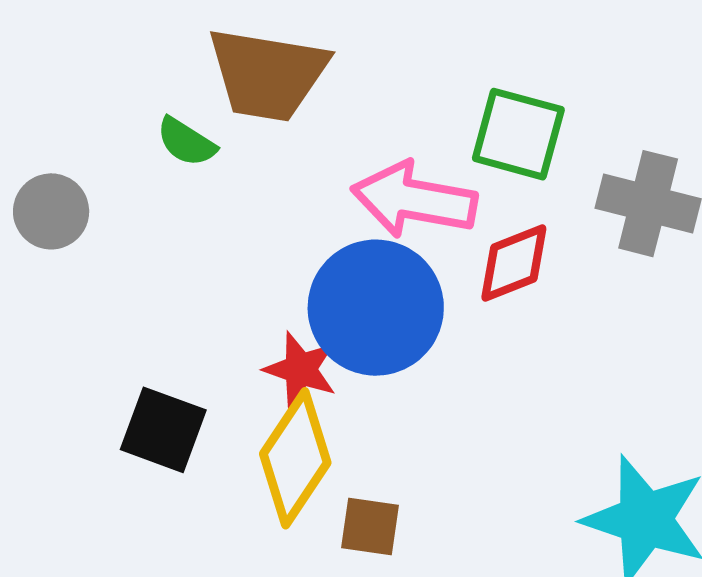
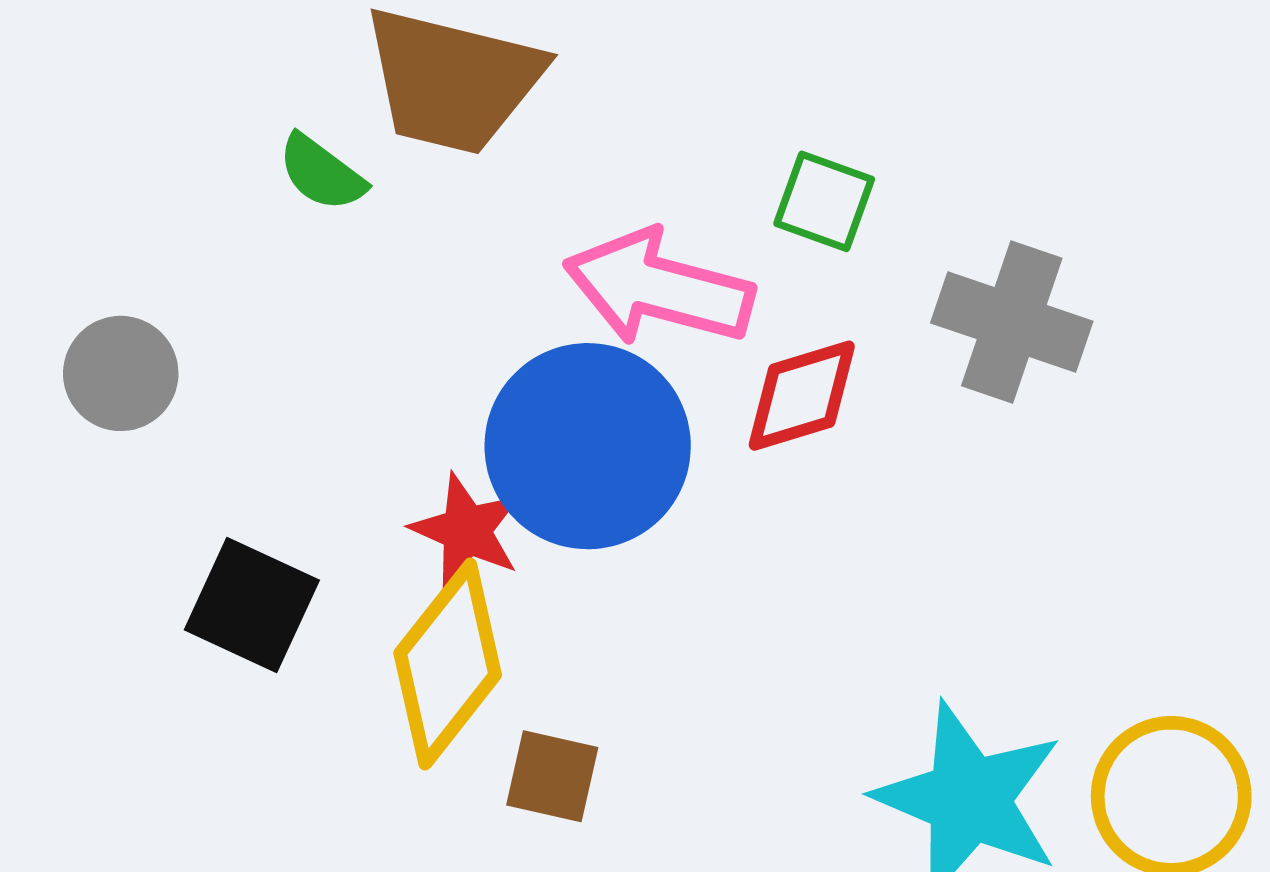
green square: (518, 134) -> (824, 201), size x0.7
gray circle: (51, 211) -> (121, 373), moved

